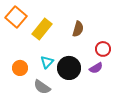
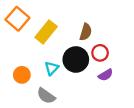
red circle: (103, 49) -> (100, 53), moved
black circle: (69, 68) -> (76, 59), moved

